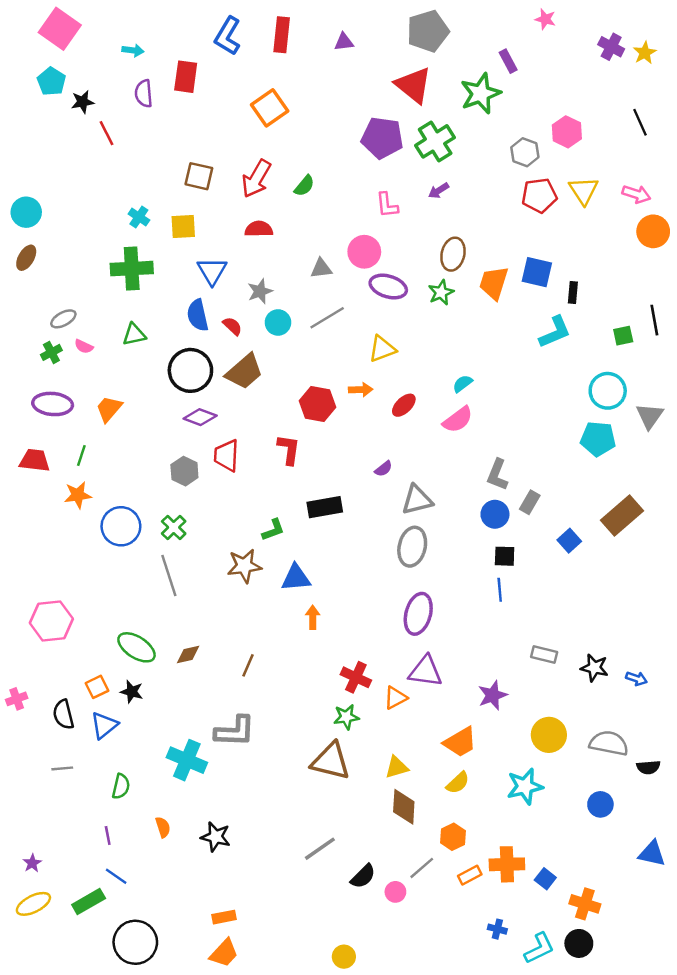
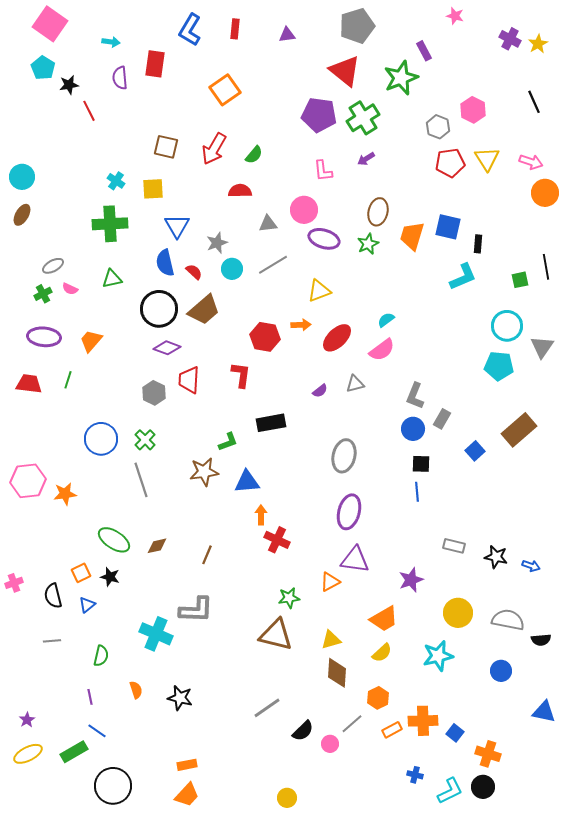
red rectangle: (282, 35) -> (235, 29), size x0.7
red semicircle: (259, 229) -> (240, 191), moved
red ellipse: (404, 405) -> (337, 338), size x1.4
orange star: (78, 495) -> (65, 494), moved
gray triangle: (417, 500) -> (355, 384), moved, size x0.7
pink hexagon: (51, 621) -> (28, 481), moved
red cross: (356, 677) -> (277, 540), moved
blue triangle: (104, 725) -> (87, 605), size x0.7

